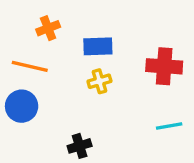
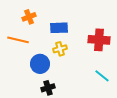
blue circle: (22, 106) -> (40, 64), moved
cyan line: (169, 126) -> (102, 76), turned 49

